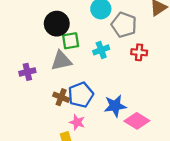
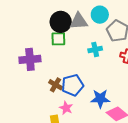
green square: (71, 41) -> (58, 39), moved
gray triangle: (61, 61) -> (79, 21), moved
purple cross: (27, 72) -> (30, 59), size x1.5

